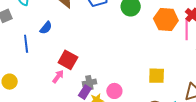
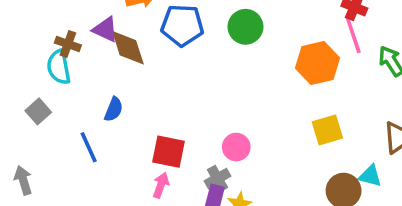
orange hexagon: (166, 19) -> (317, 63), moved
pink circle: (114, 91) -> (236, 147), moved

